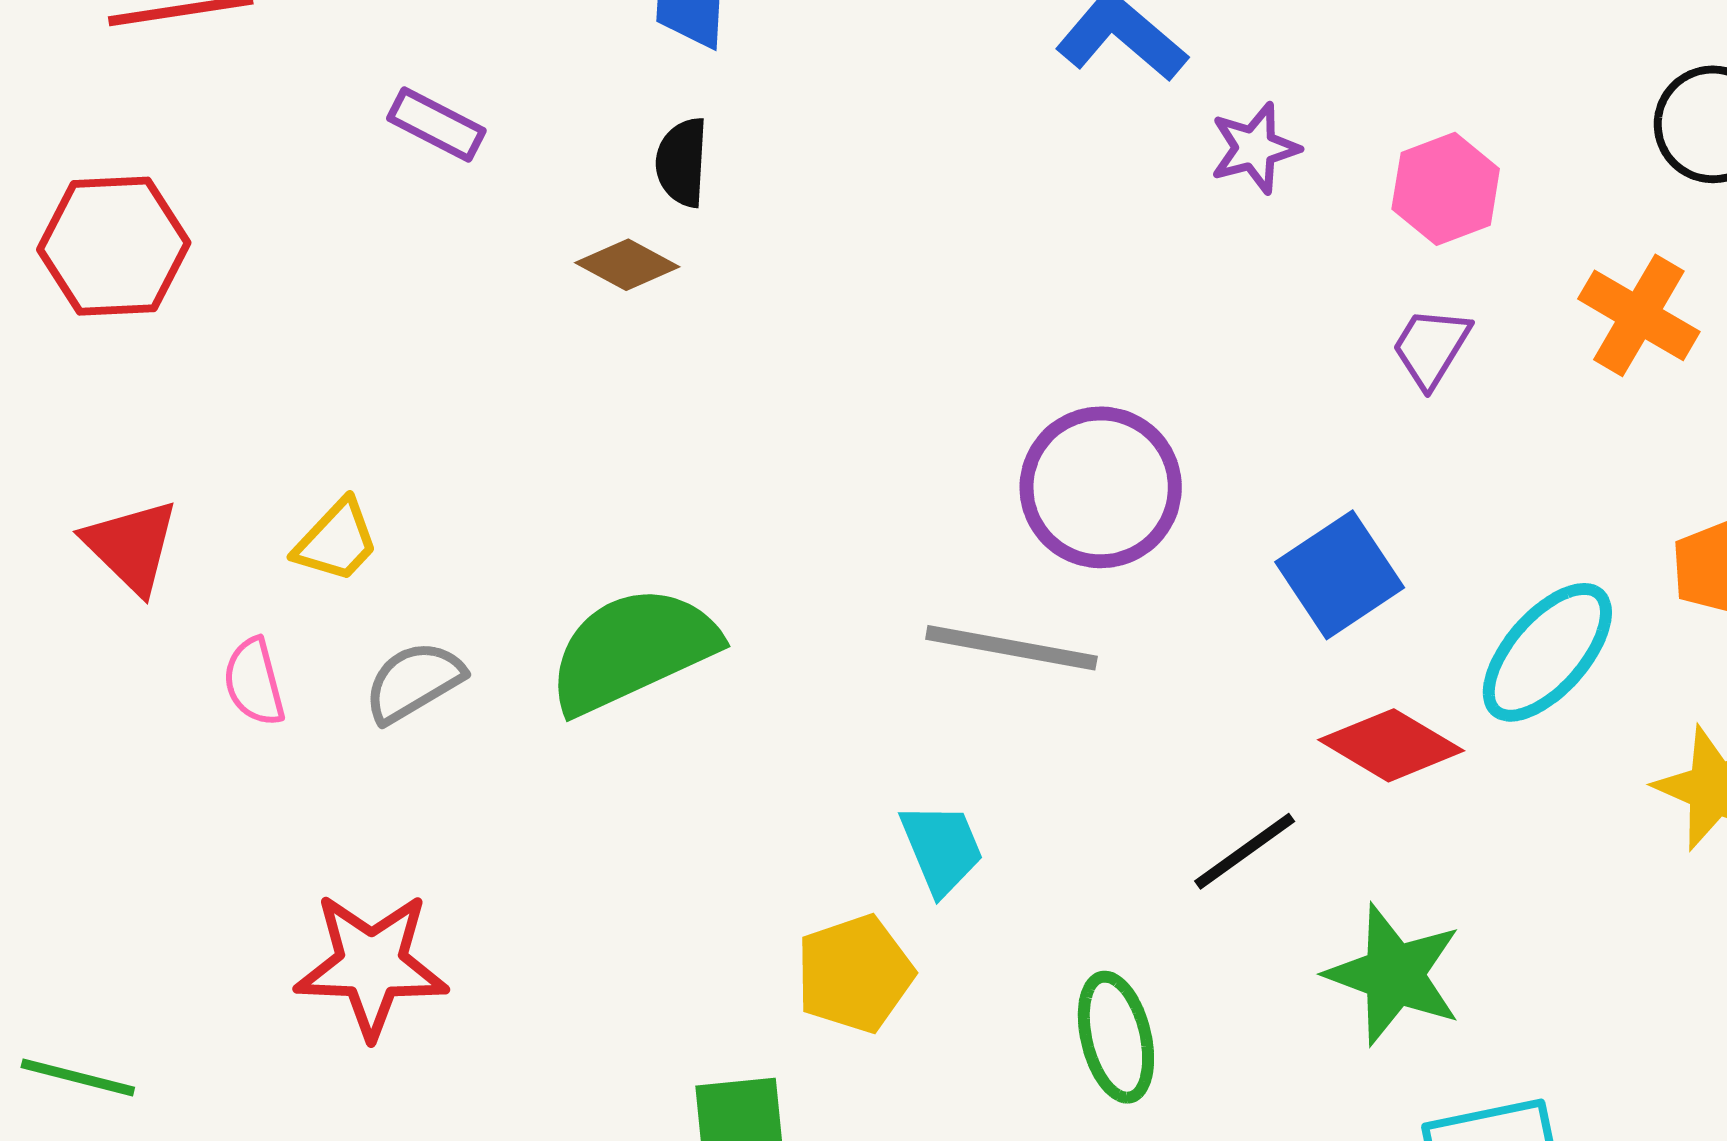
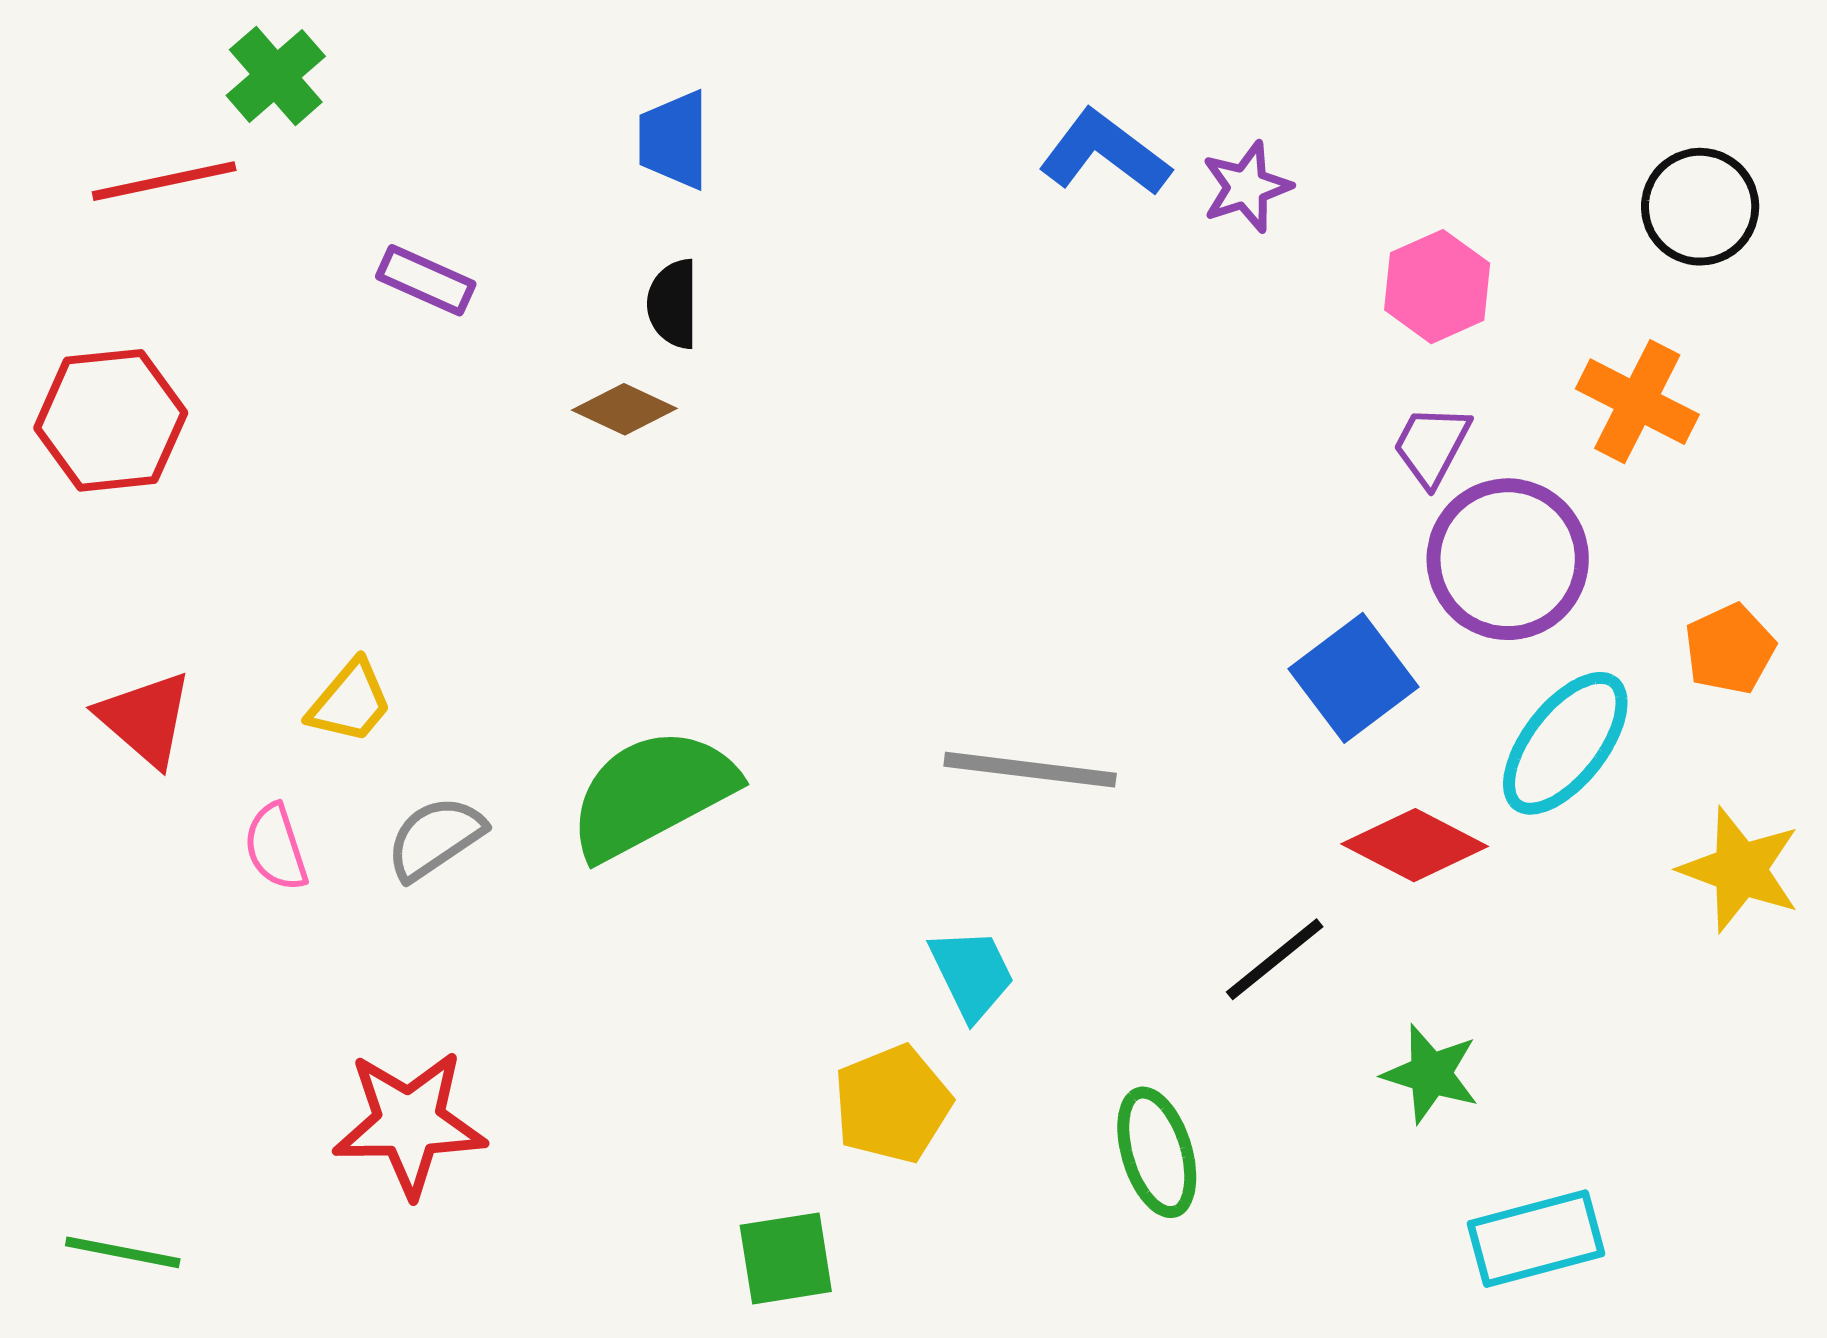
purple star: (1255, 148) -> (1247, 187), moved
purple circle: (1101, 487) -> (1508, 559), moved
green star: (1394, 975) -> (1431, 1074), size x0.7

